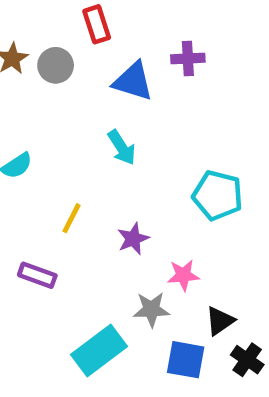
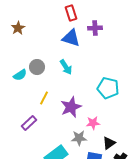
red rectangle: (97, 24) -> (71, 13), moved
gray circle: (56, 65) -> (37, 67), moved
purple star: (133, 239) -> (71, 107), size x1.5
purple rectangle: (37, 275) -> (29, 123), turned -63

